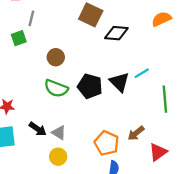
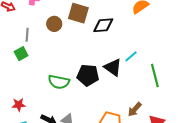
gray line: (31, 18) -> (27, 35), moved
green square: (19, 38) -> (21, 54), moved
brown circle: (56, 57) -> (54, 24), moved

